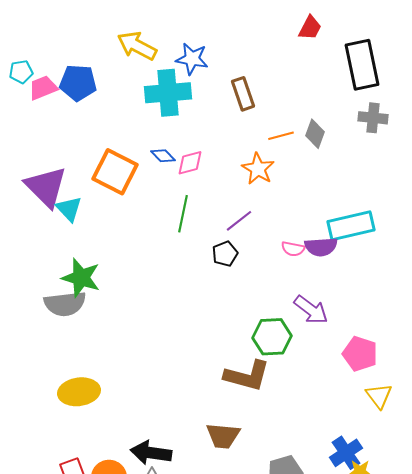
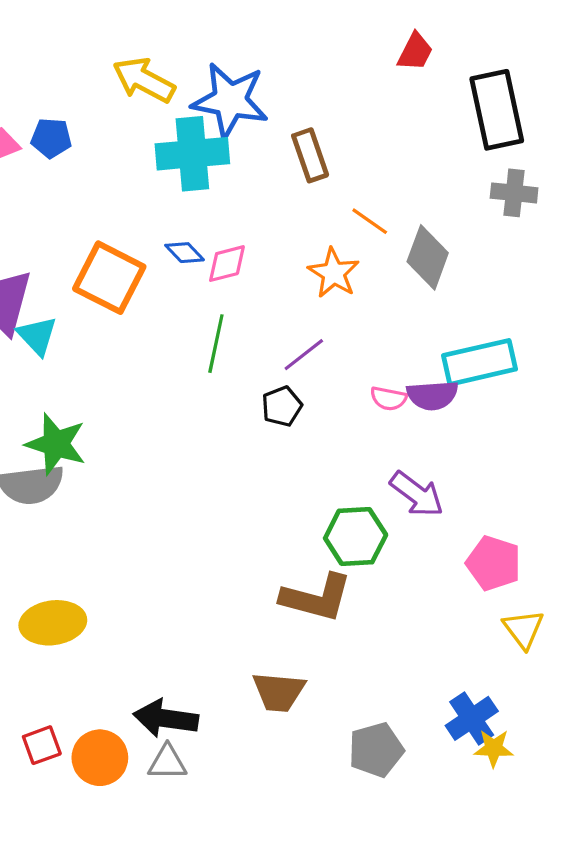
blue star: (192, 59) -> (230, 100), size x1.5
blue pentagon: (78, 83) -> (51, 138), size x0.7
gray diamond: (315, 134) -> (428, 257), moved, size x1.4
orange line: (281, 136) -> (370, 221), turned 50

